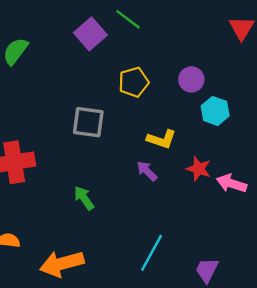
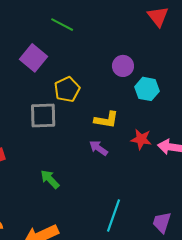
purple square: (90, 34) -> (34, 58), moved
yellow pentagon: (134, 82) -> (67, 89), moved

